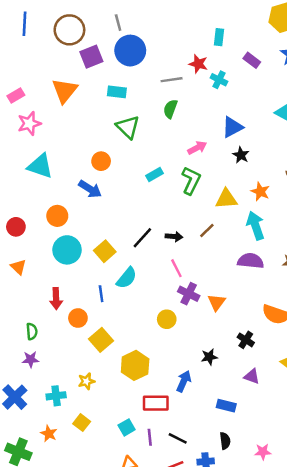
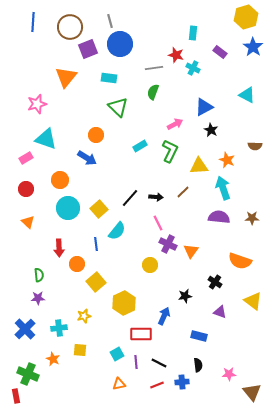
pink rectangle: (16, 96) -> (26, 158), moved
yellow square: (82, 423) -> (80, 350), turned -32

